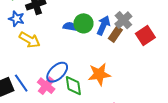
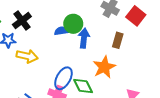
blue arrow: (103, 25) -> (84, 38), moved
brown rectangle: (115, 34) -> (118, 40), moved

